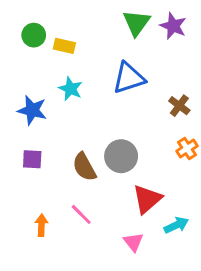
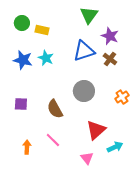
purple star: (173, 26) -> (110, 36), moved
brown cross: (179, 106) -> (110, 59), moved
blue star: (32, 110) -> (23, 60), moved
gray circle: (121, 156) -> (84, 91), moved

